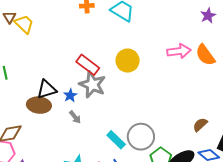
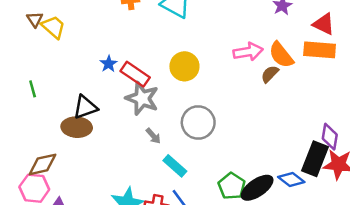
blue star: (70, 95) -> (109, 64), moved
gray arrow: (75, 117) -> (153, 136), moved
brown semicircle: (200, 125) -> (270, 74), moved
gray circle: (141, 137) -> (198, 122), moved

